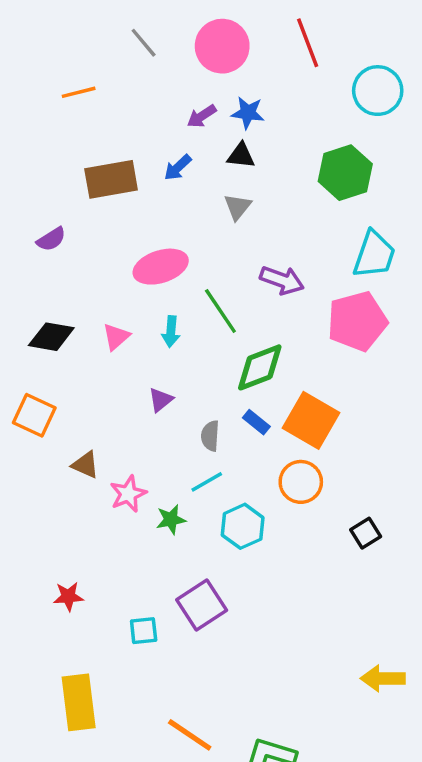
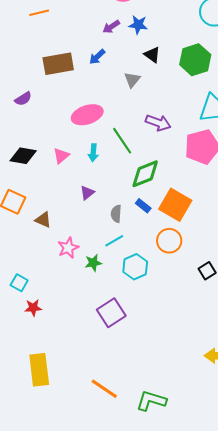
black triangle: (241, 156) -> (152, 55), moved, turned 30
brown triangle: (85, 465) -> (43, 220), moved
cyan square: (144, 631) -> (19, 283), moved, turned 36

